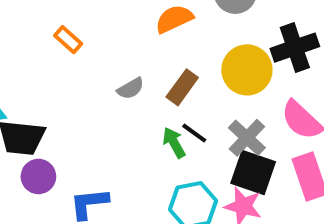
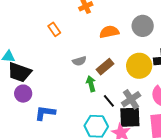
black line: (194, 133) -> (109, 101), moved
green arrow: (174, 143) -> (91, 84), moved
black square: (253, 173) -> (130, 117), turned -35

